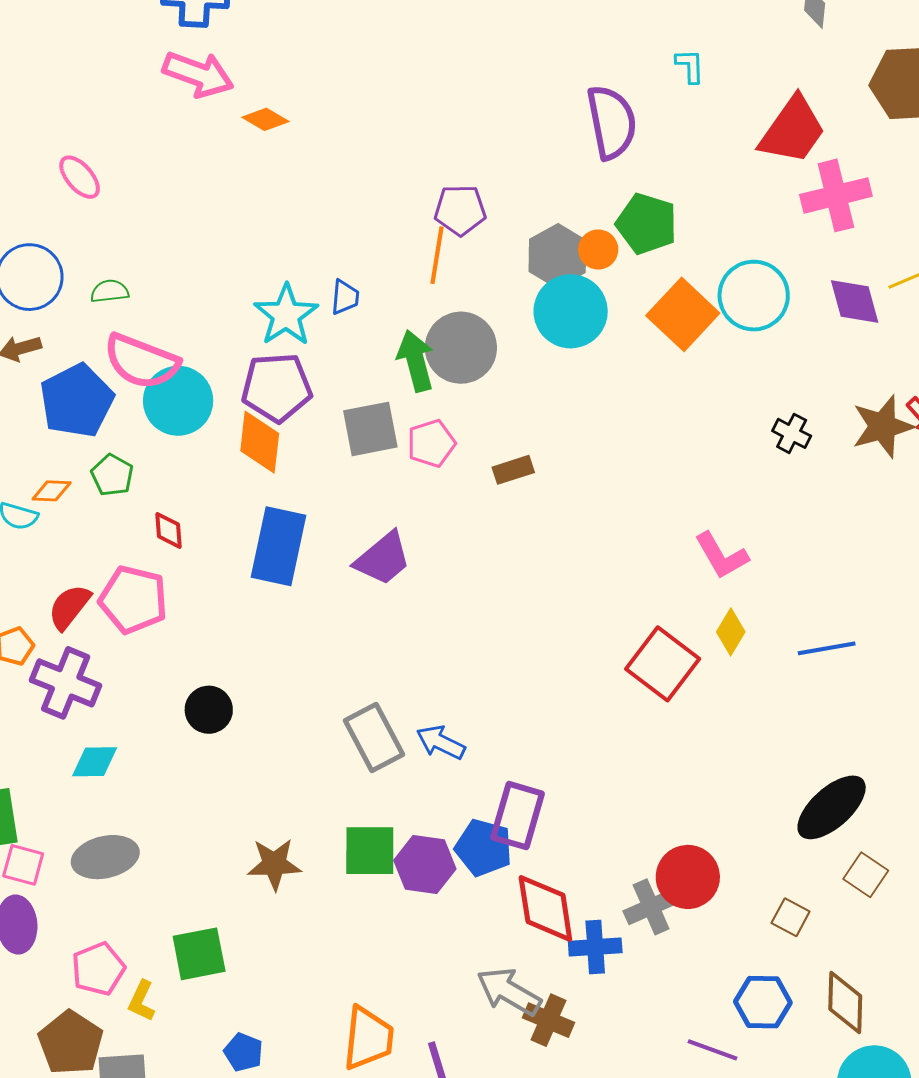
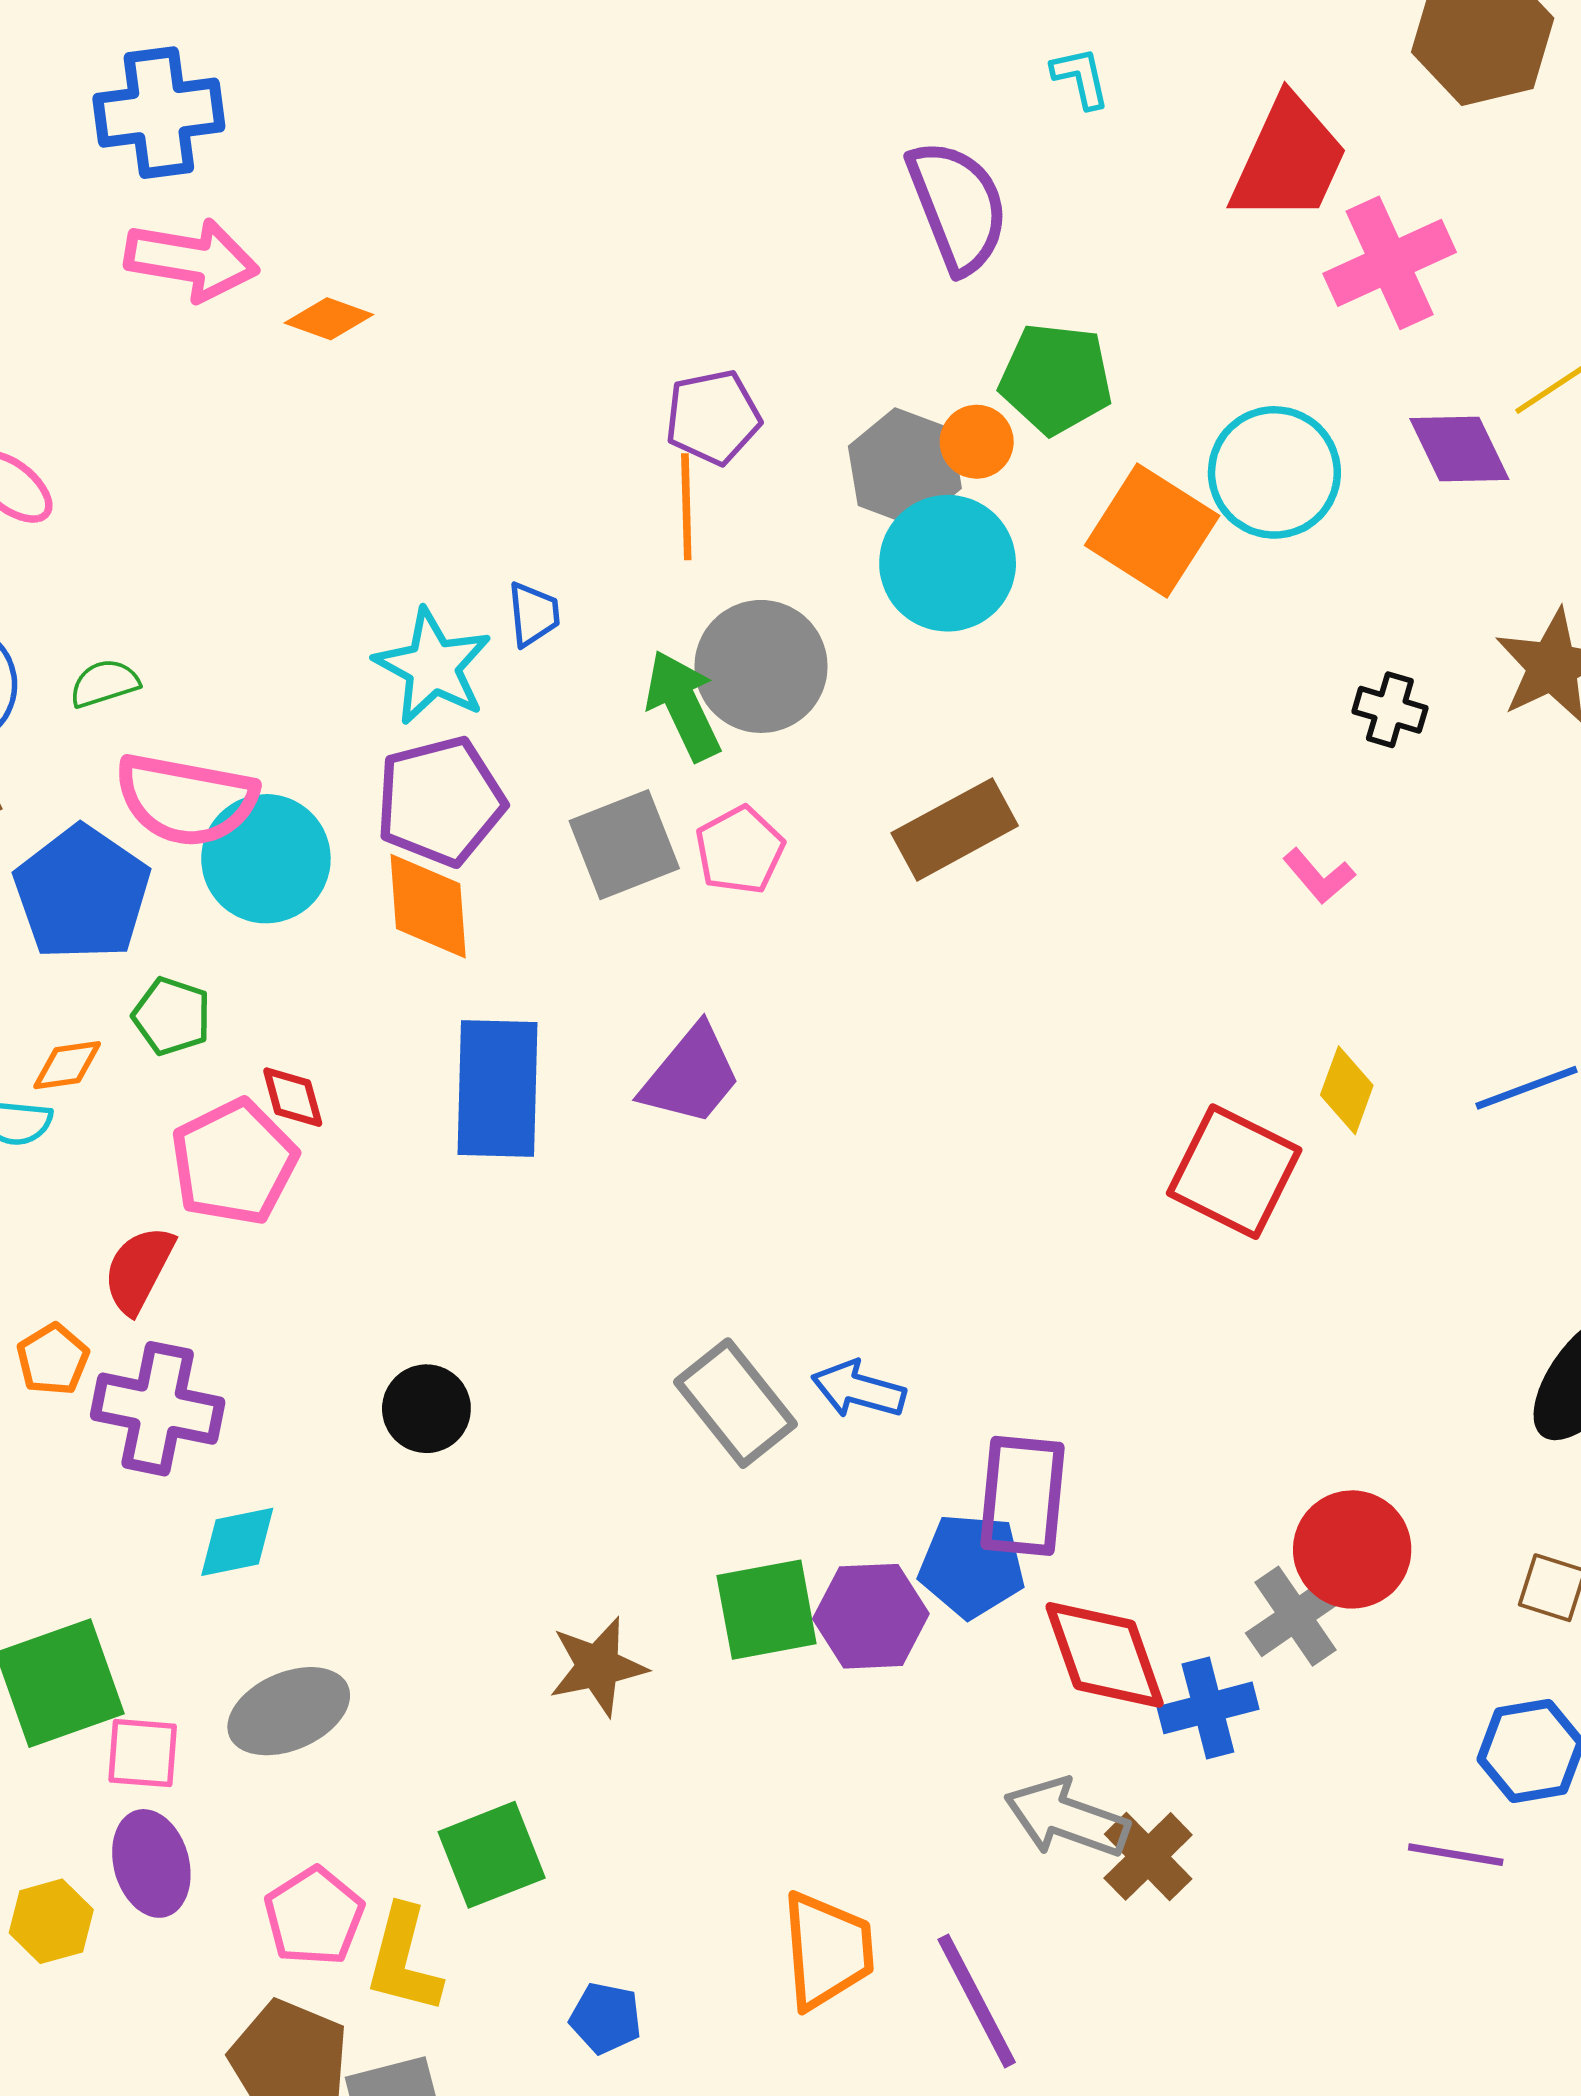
brown rectangle: (513, 470) -> (955, 829), moved, size x1.6
pink L-shape: (721, 556) -> (1319, 876), moved, size x0.7
pink pentagon: (133, 600) -> (234, 1162), moved, turned -30
yellow L-shape: (142, 1001) -> (403, 1960), size x1.5
brown cross: (548, 1020) -> (1148, 1856), turned 33

